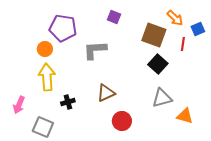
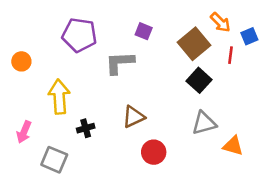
purple square: (114, 17) -> (144, 31), moved
brown square: (154, 35) -> (194, 44), turned 30
orange circle: (45, 49) -> (21, 61), moved

